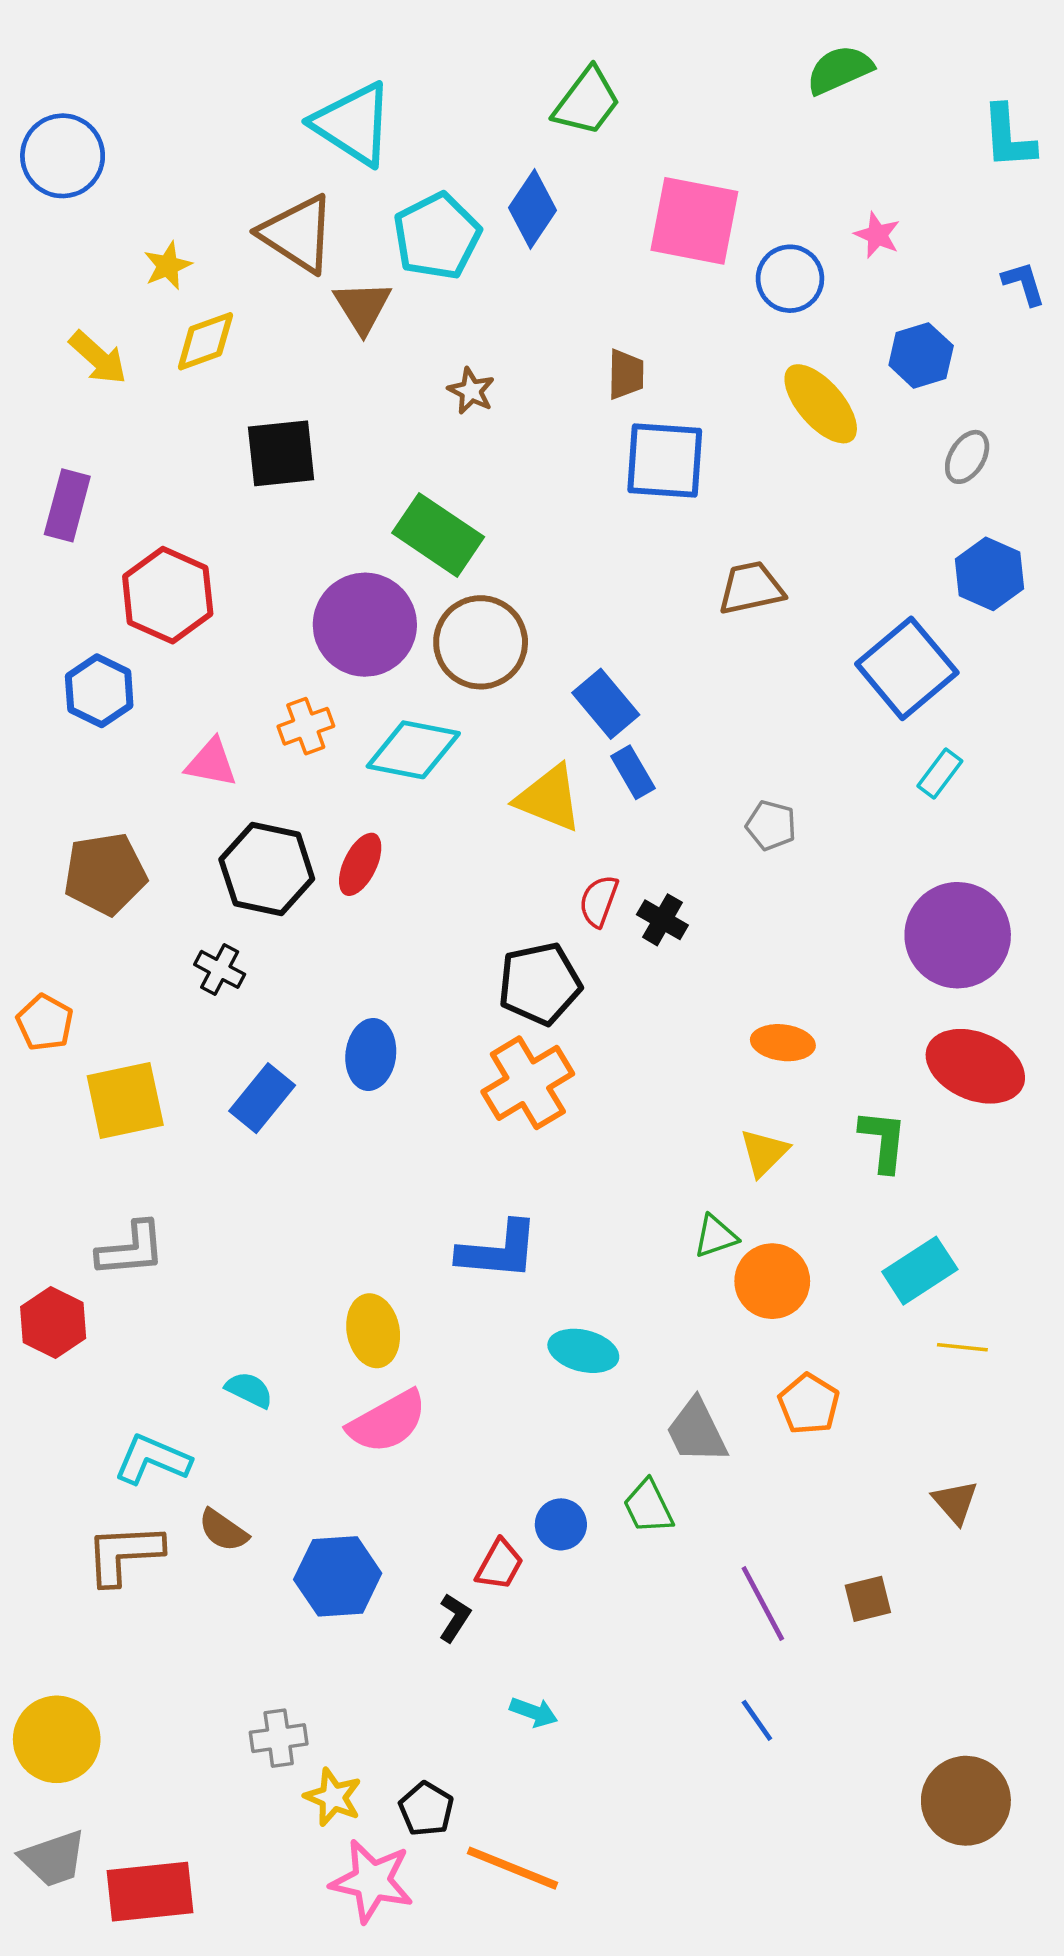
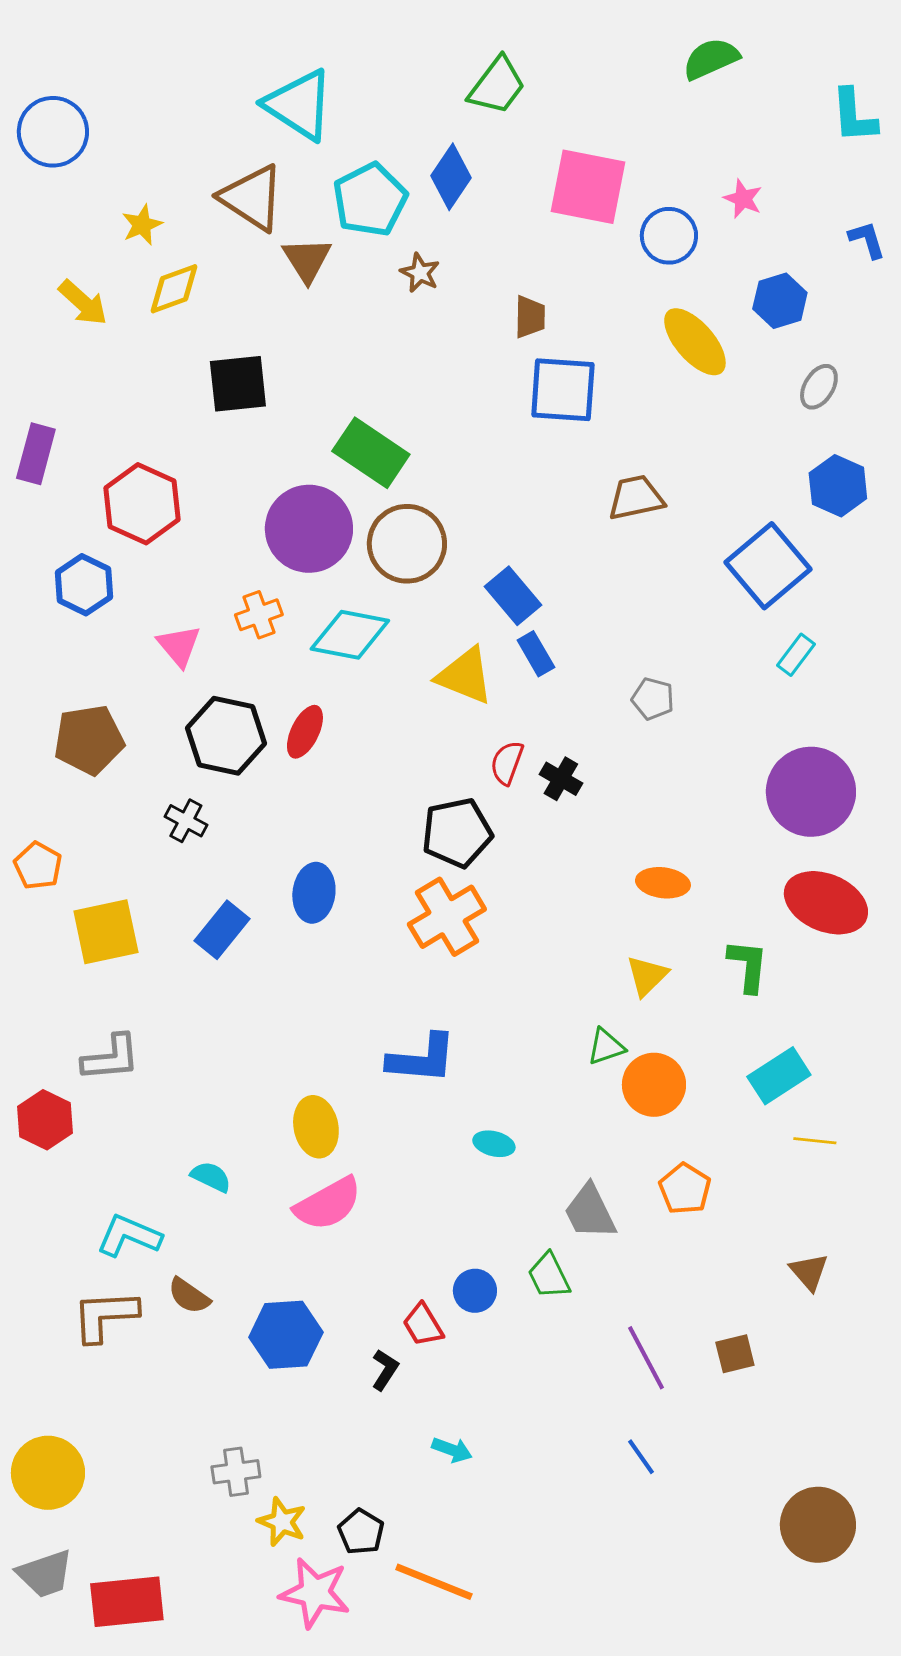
brown star: (471, 391) -> (420, 273), moved
purple rectangle: (67, 505) -> (36, 454), moved
pink triangle: (211, 763) -> (179, 646), turned 39
cyan ellipse: (583, 1351) -> (494, 1144), size x0.7
red trapezoid: (499, 1565) -> (423, 1325), turned 120

